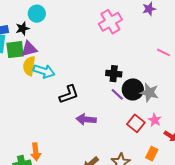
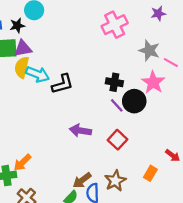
gray star: (149, 92) -> (149, 50), moved
black L-shape: (69, 94) -> (62, 84), moved
pink star: (155, 120) -> (153, 82), moved, size x1.5
red square: (136, 123) -> (118, 140), moved
orange arrow: (36, 152) -> (22, 163), turned 48

